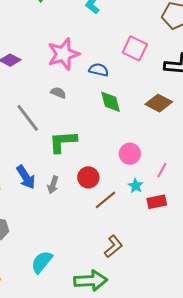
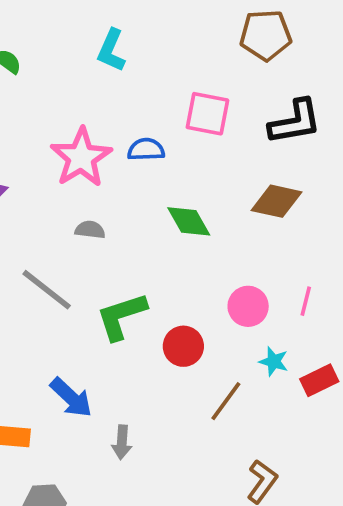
blue semicircle: (99, 70) -> (146, 150), moved
pink line: (162, 170) -> (306, 301), moved
red circle: (88, 177) -> (183, 346), moved
gray arrow: (53, 185) -> (122, 442), moved

